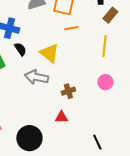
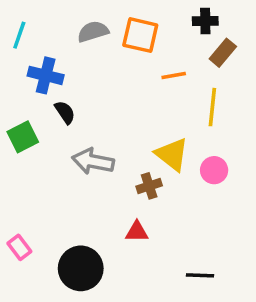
orange line: (71, 28) -> (174, 75), moved
yellow triangle: (49, 53) -> (172, 154), moved
black line: (97, 142) -> (200, 275), turned -63

